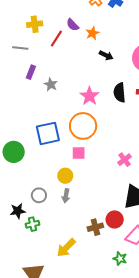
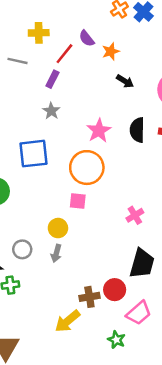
purple rectangle: (31, 72) -> (52, 79), moved
blue square: (48, 133) -> (33, 154), moved
yellow arrow: (66, 248) -> (67, 321), moved

